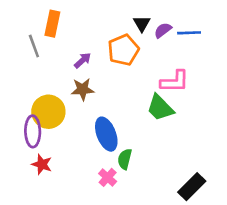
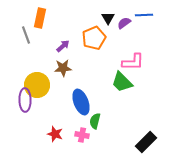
blue line: (189, 33) -> (144, 15), moved
red star: (42, 164) -> (55, 134), moved
pink cross: (108, 177) -> (82, 135), turned -32

